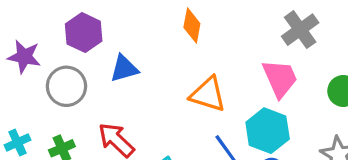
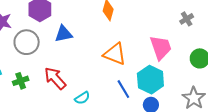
gray cross: (300, 30) -> (187, 19), moved, size x0.6

